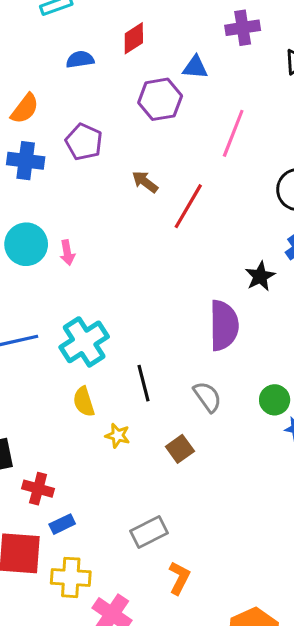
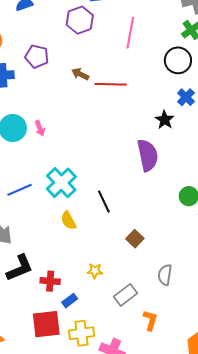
red line: (188, 206) -> (111, 84), turned 72
gray semicircle: (207, 397) -> (165, 275), moved, turned -125
yellow star: (118, 436) -> (95, 271), moved

